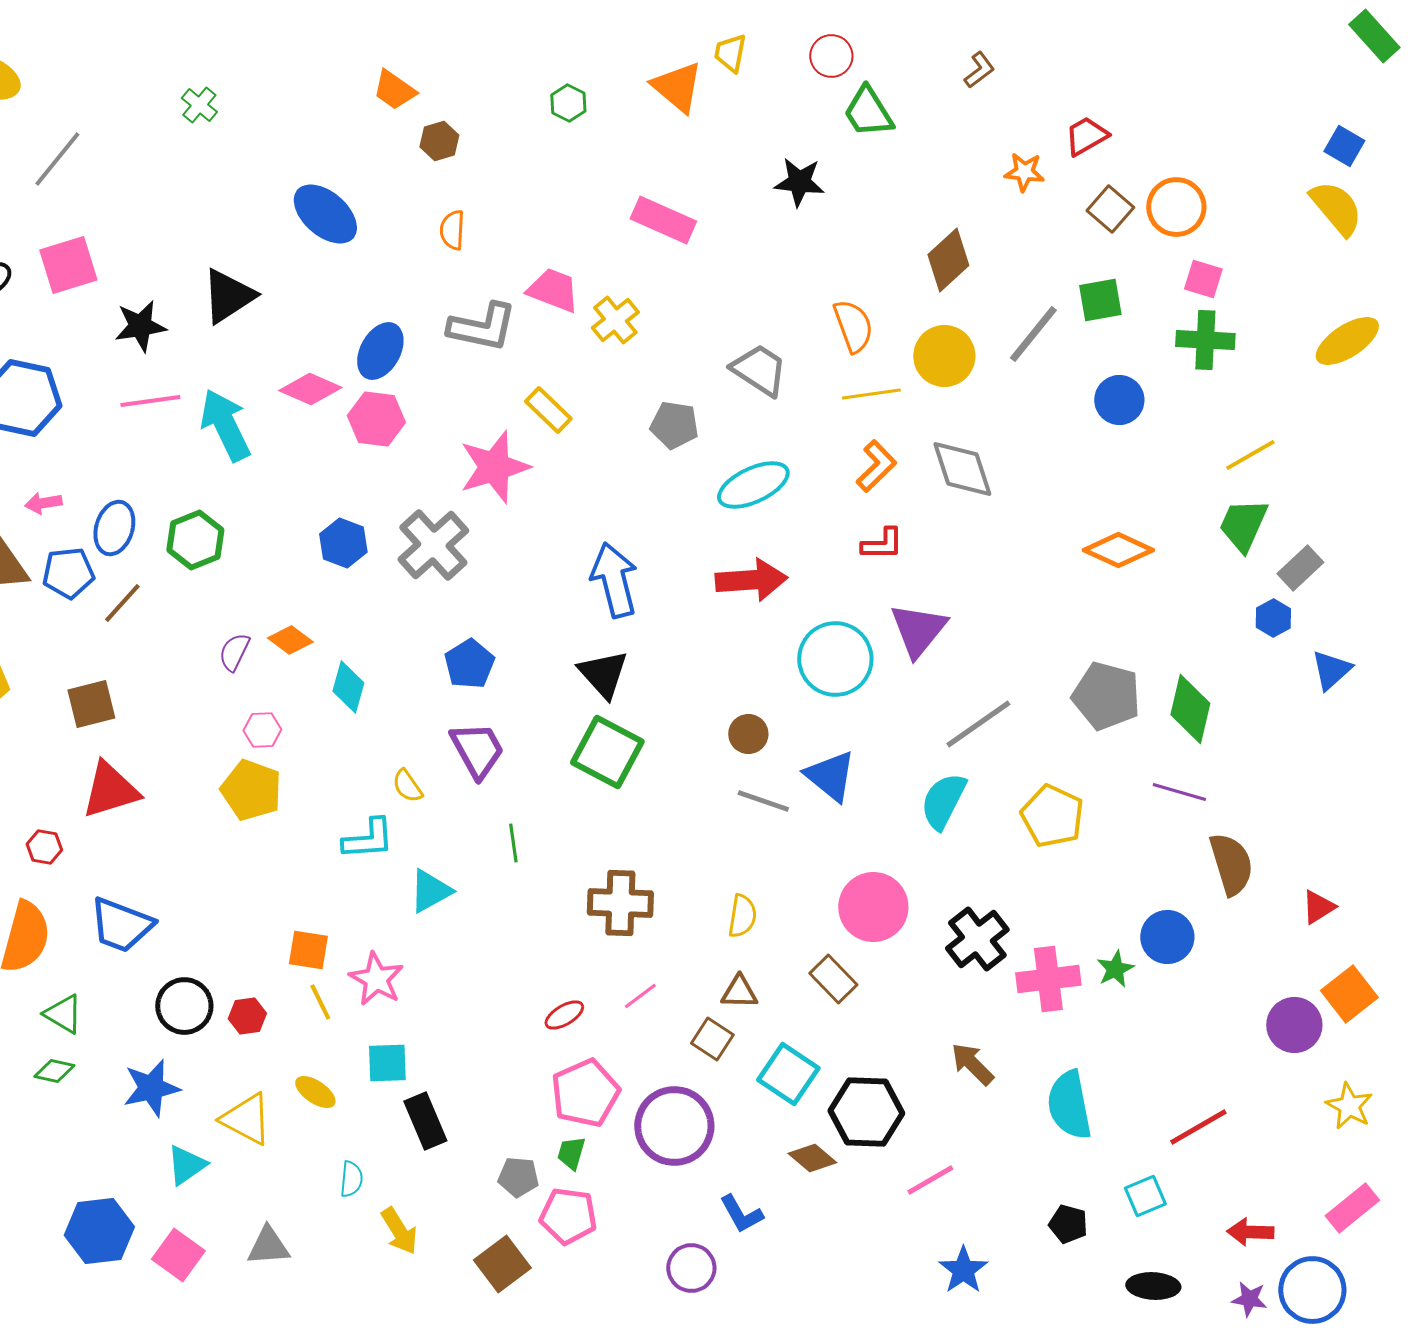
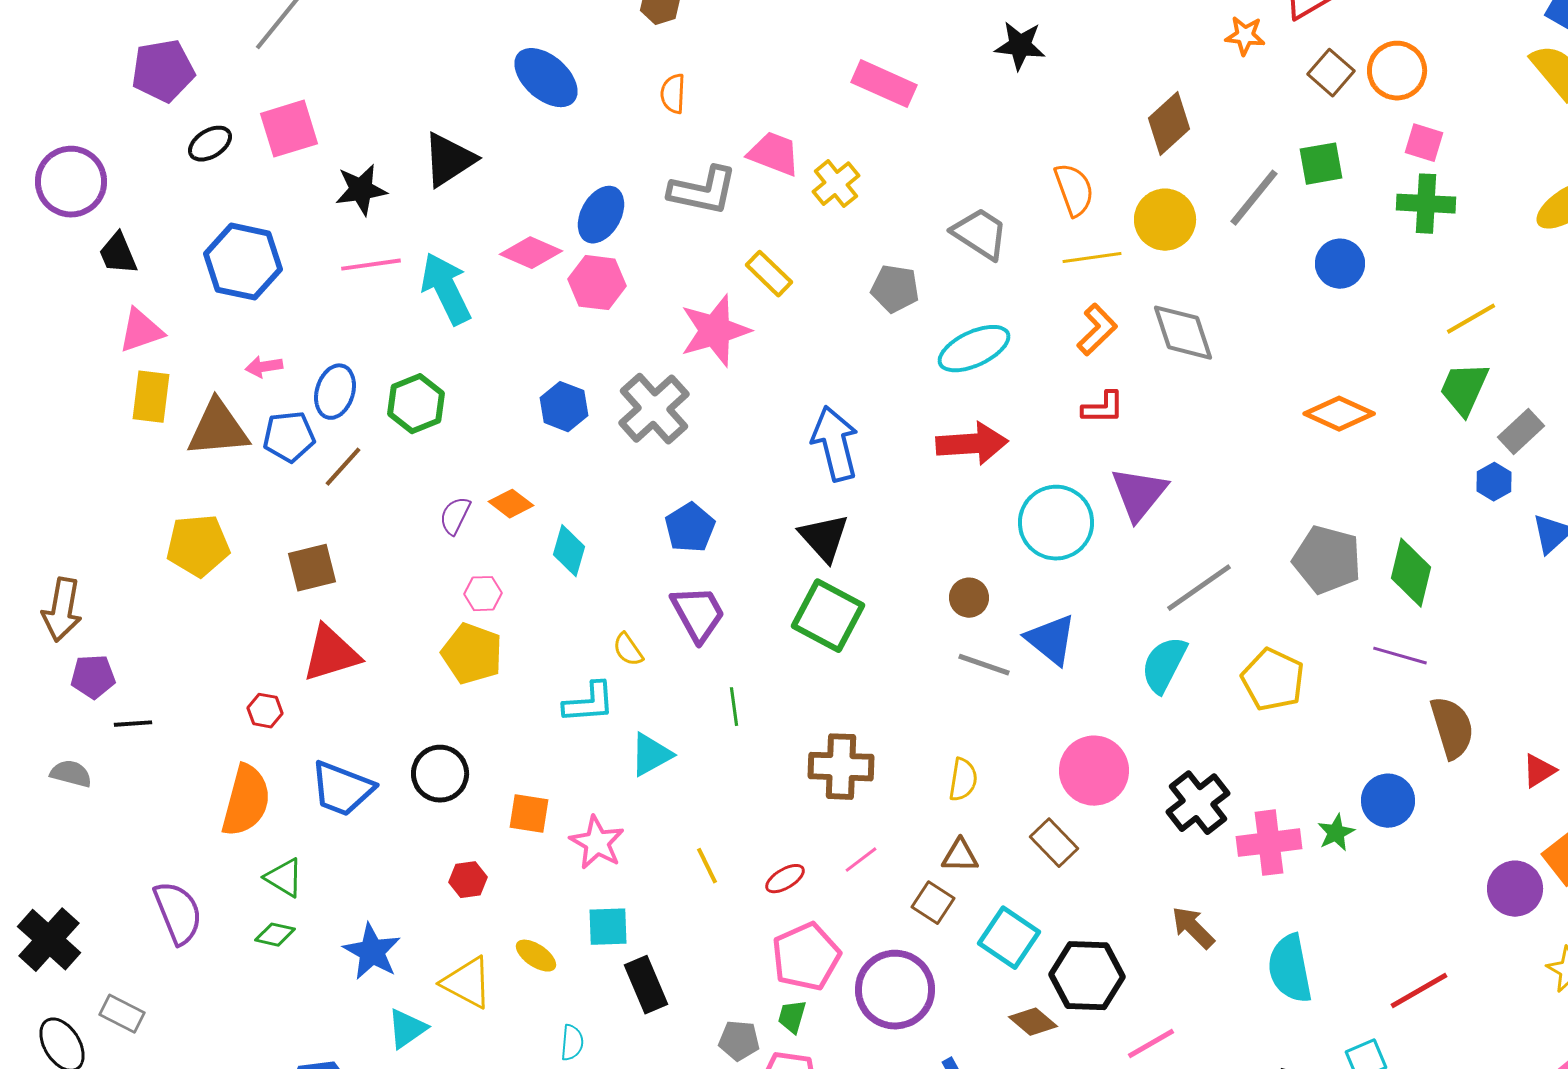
yellow line: (320, 1002) -> (707, 866), moved
black circle: (184, 1006) -> (440, 774), moved
blue star: (151, 1088) -> (372, 952), turned -30

